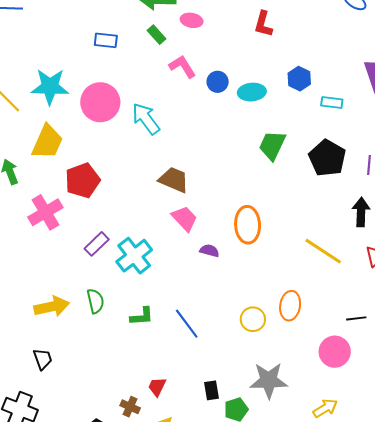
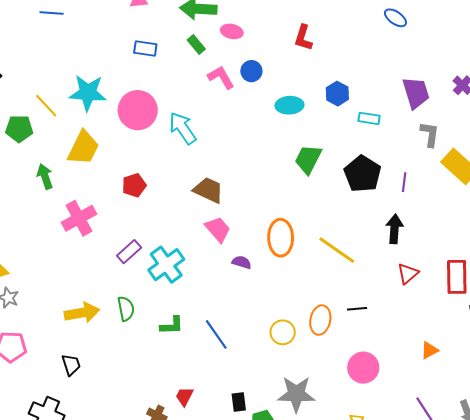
blue circle: (218, 82) -> (251, 71), moved
red pentagon: (82, 180) -> (134, 185), moved, size x0.7
yellow line: (323, 251) -> (337, 250), moved
black line: (356, 318) -> (357, 309), moved

